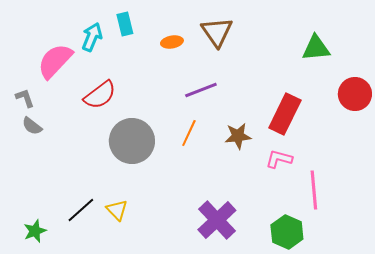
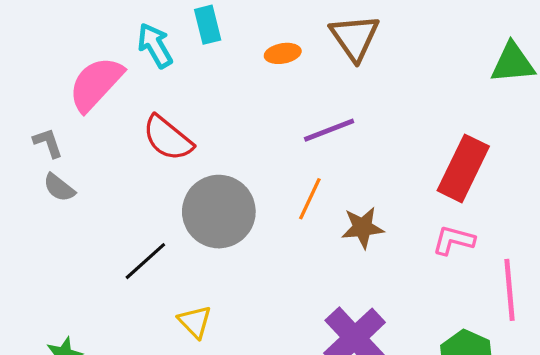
cyan arrow: (92, 37) -> (155, 45), turned -52
red semicircle: (100, 95) -> (168, 138), turned 76
brown star: (238, 136) -> (363, 228), moved
black line: (81, 210) -> (145, 261), moved

